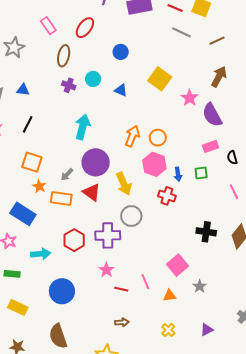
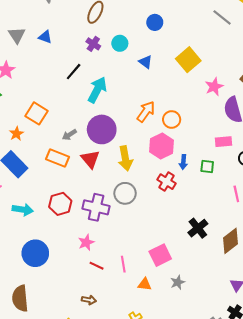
black line: (28, 124) -> (74, 72), moved
orange star: (39, 186) -> (16, 134), moved
black cross: (206, 232) -> (198, 228), turned 30

